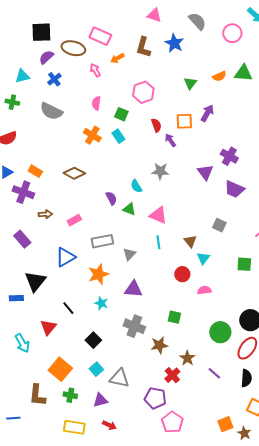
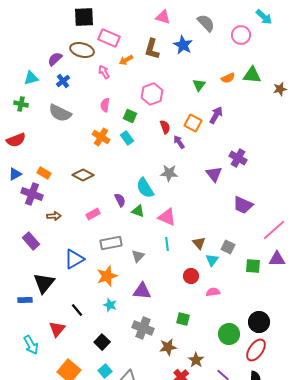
black square: (41, 32) -> (84, 17), moved
orange square: (184, 121) -> (193, 123), turned 30
cyan semicircle: (136, 186) -> (145, 188), size x1.5
purple trapezoid: (234, 189) -> (243, 205), moved
pink rectangle: (74, 220) -> (93, 214), moved
gray square: (219, 225) -> (228, 247), moved

